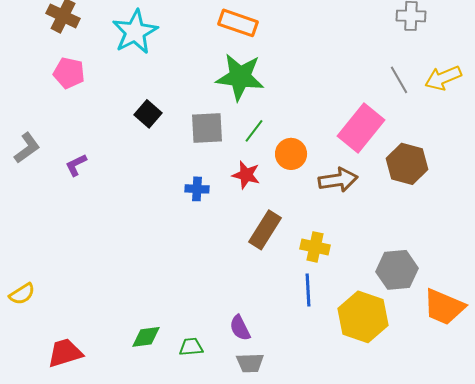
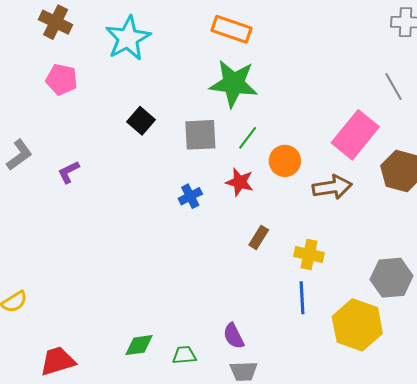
blue cross: (197, 189) -> (190, 196), turned -30
brown rectangle: (265, 230) -> (259, 237), size x0.6

